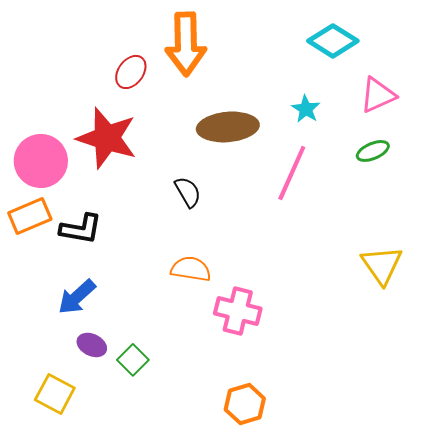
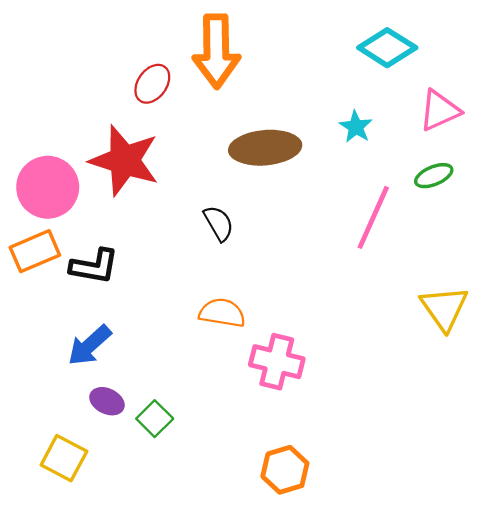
pink line: (292, 173) -> (373, 217), moved

